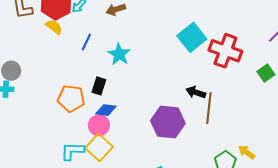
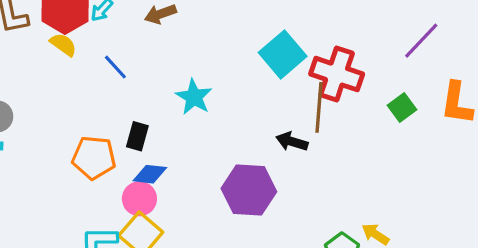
blue line: (86, 42) -> (115, 67), turned -66
cyan star: (119, 54) -> (194, 97), moved
brown line: (209, 108) -> (319, 107), moved

